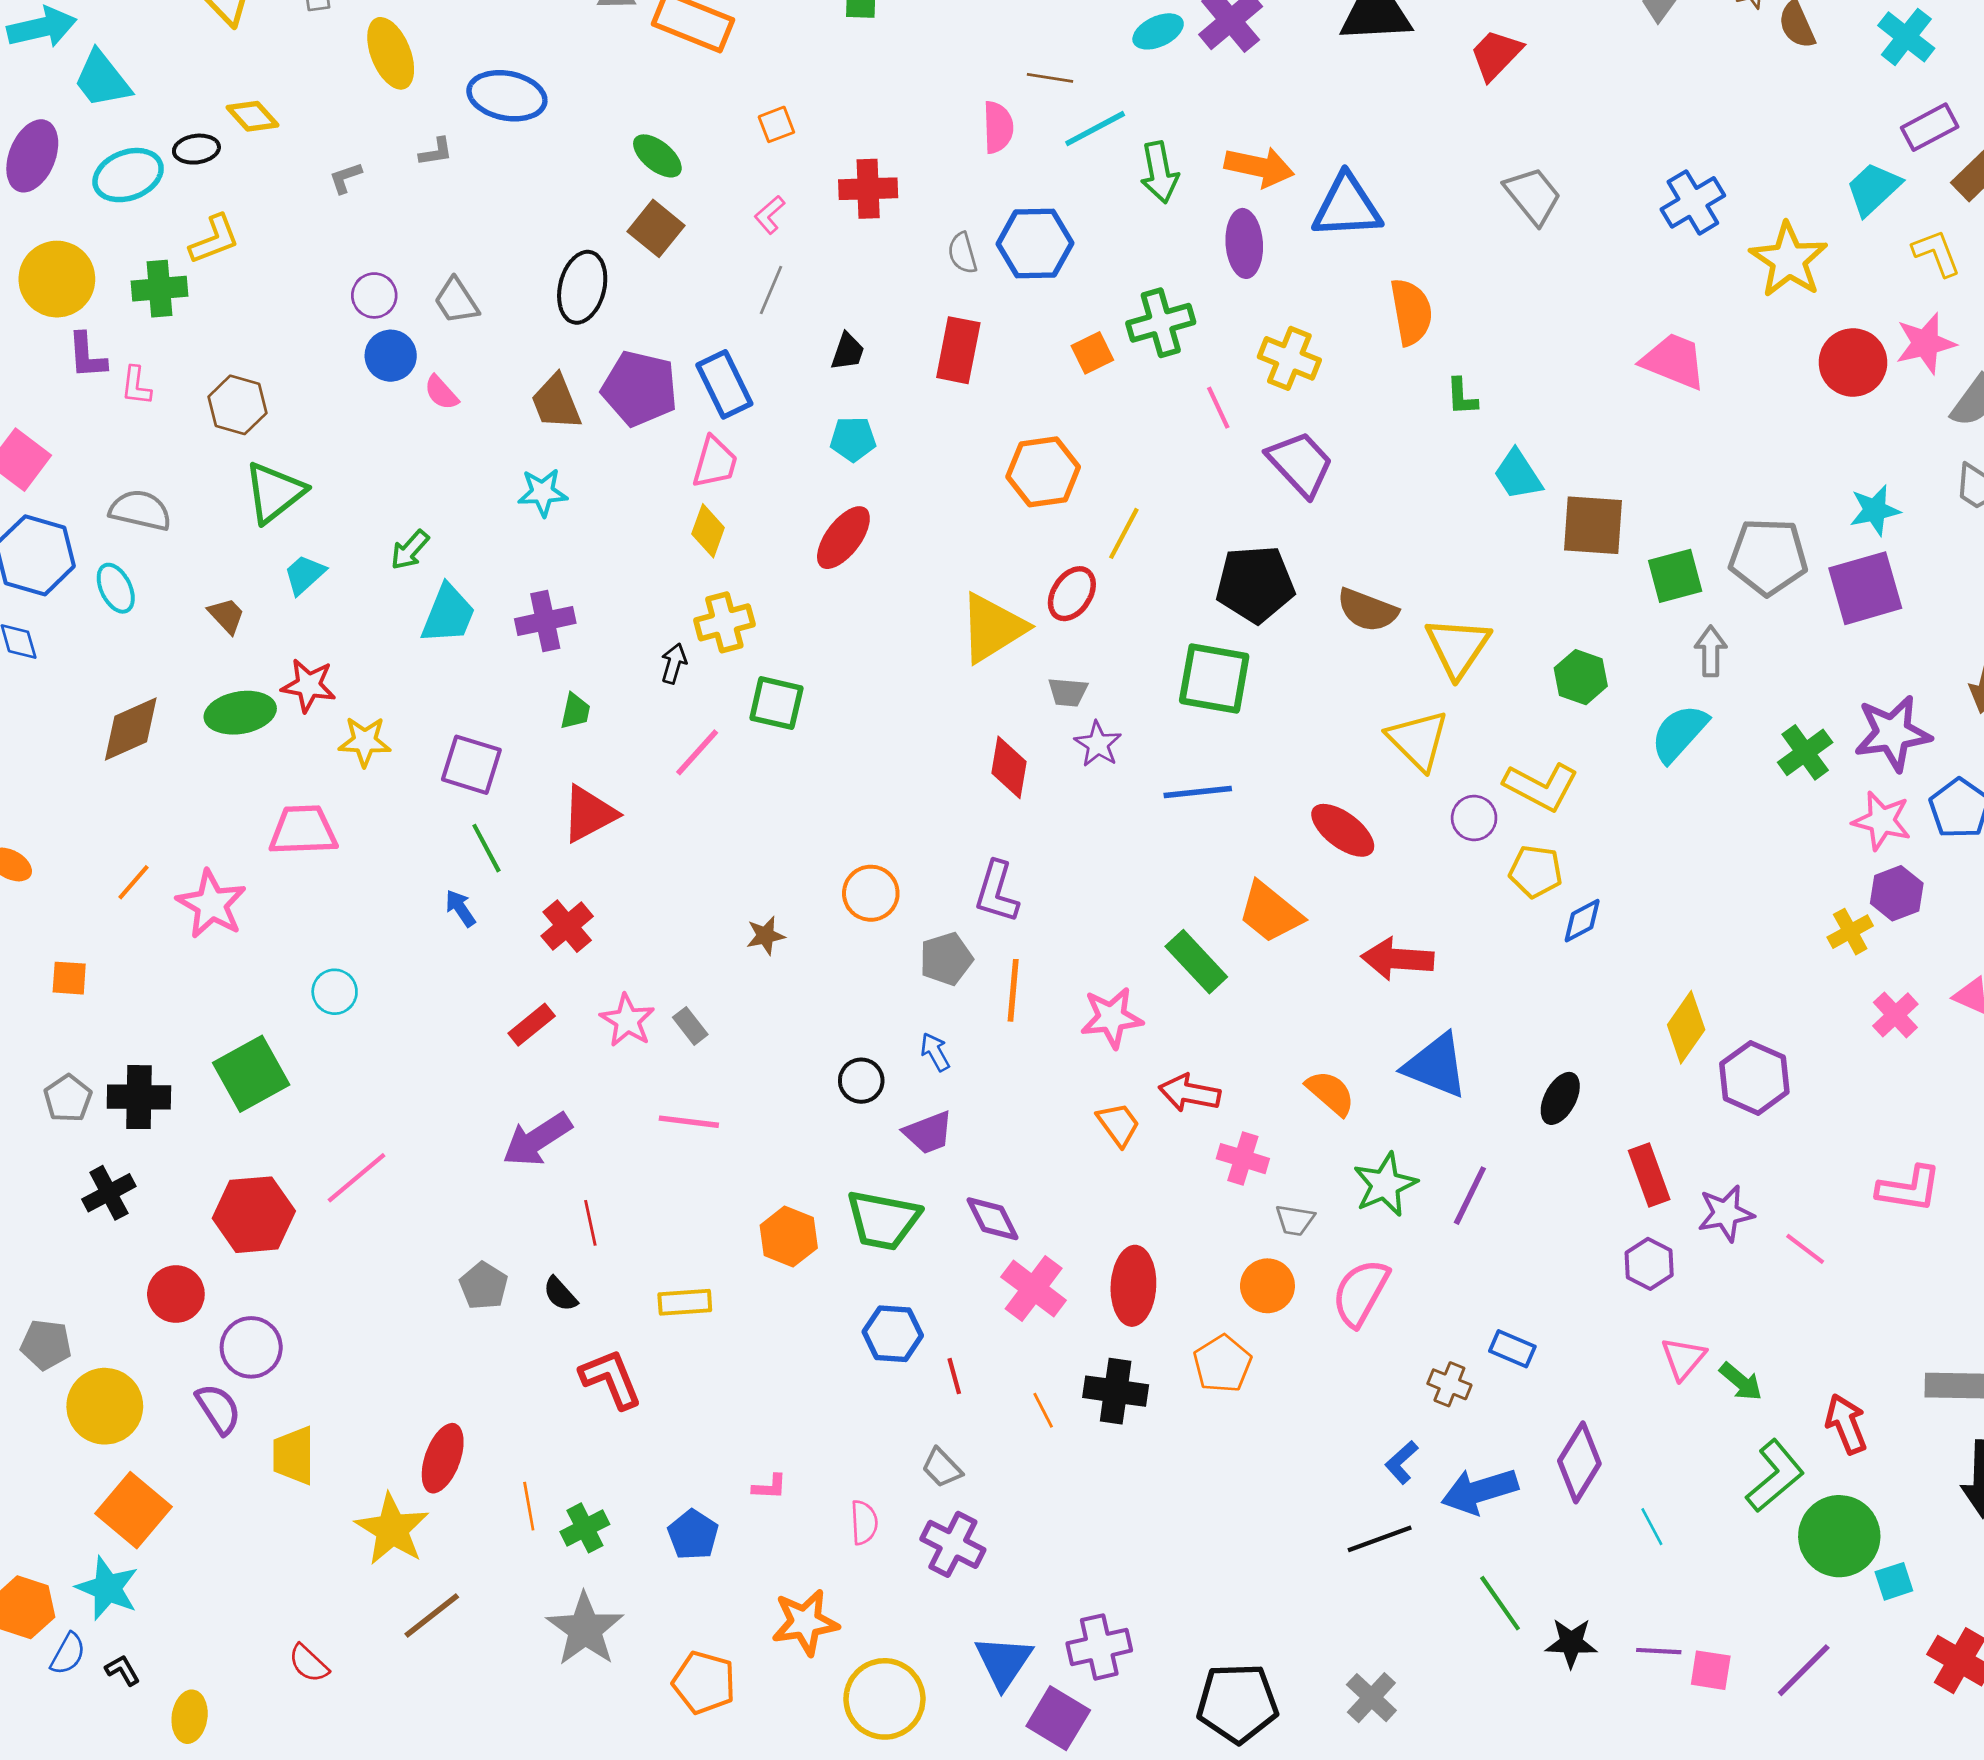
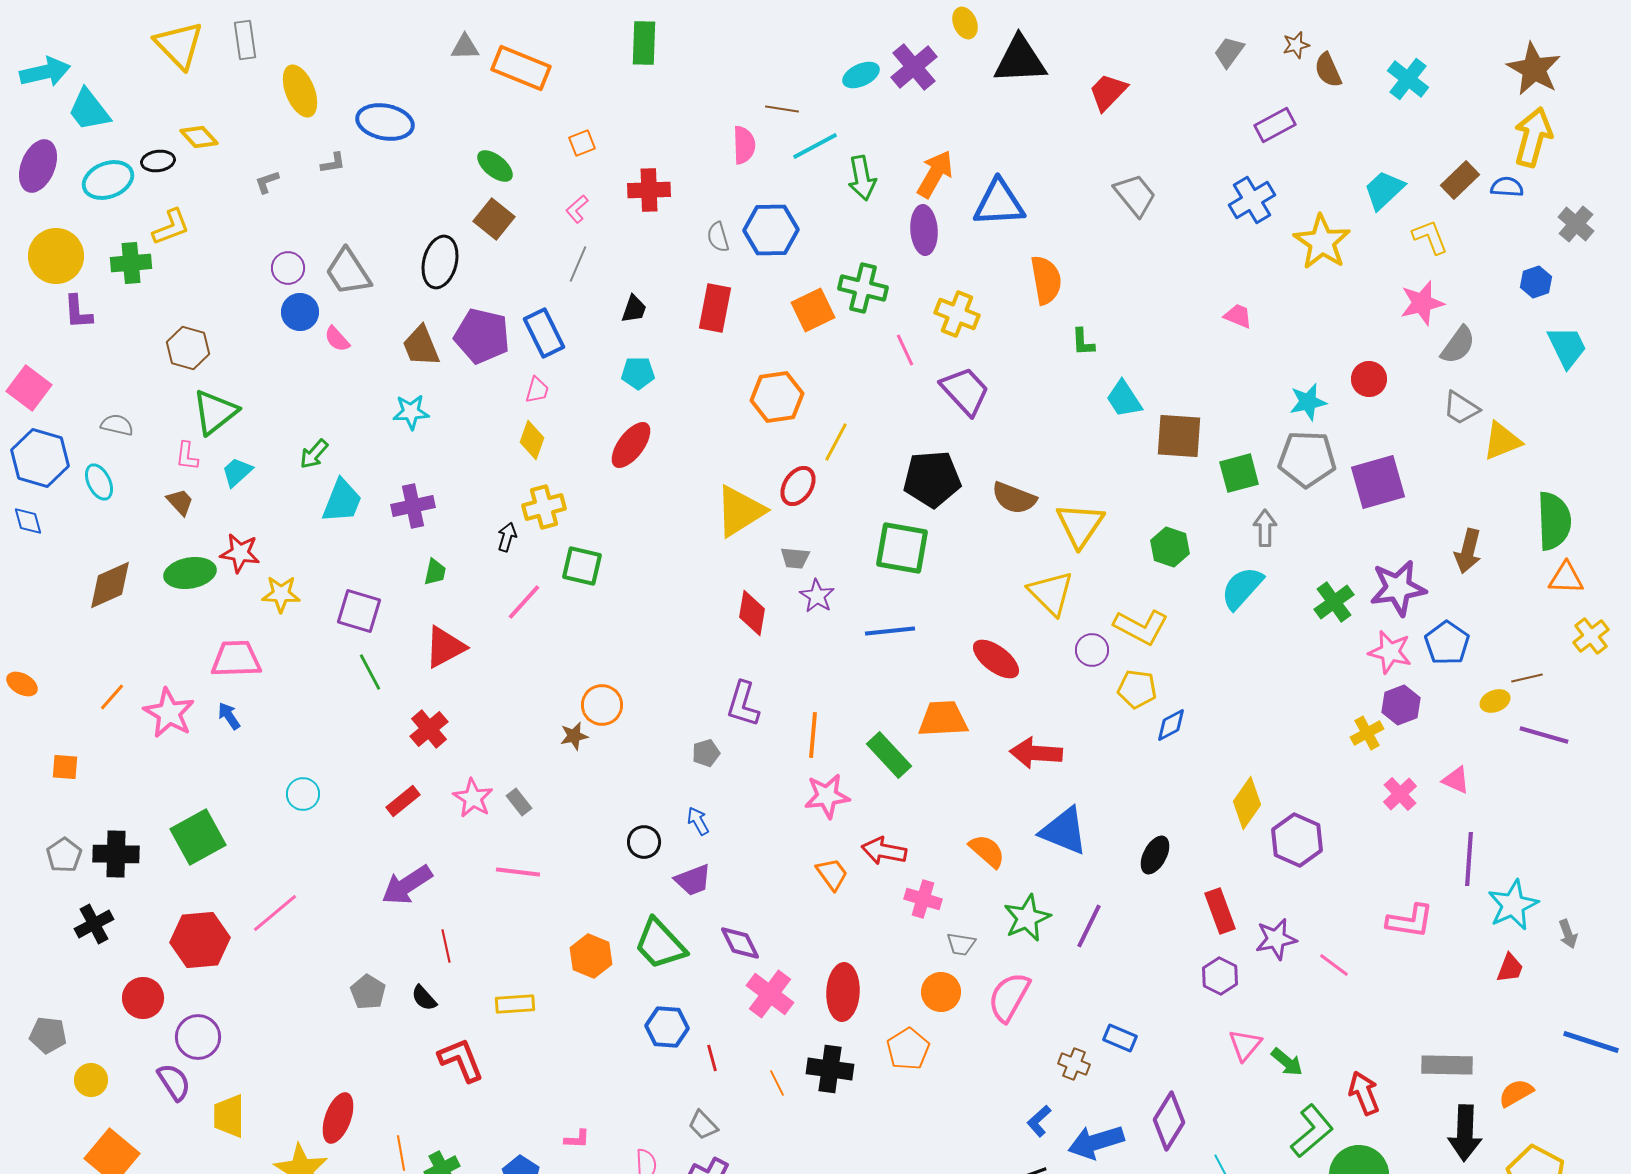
purple rectangle: (1930, 127) -> (1275, 125), moved
orange arrow: (1259, 167) -> (935, 174), turned -72
gray trapezoid: (456, 301) -> (348, 272), size x1.4
green cross: (1161, 323) -> (863, 288), turned 30
orange square: (1092, 353) -> (813, 310), size x1.4
pink trapezoid: (1674, 361) -> (1238, 316), size x0.6
red circle: (1853, 362) -> (1369, 379), moved, size x0.7
pink L-shape: (136, 386) -> (187, 456), moved
pink trapezoid: (715, 462) -> (537, 390), size x0.7
gray semicircle: (140, 510) -> (117, 425), size x0.7
cyan star: (1875, 510) -> (1308, 402), moved
orange circle: (871, 893) -> (602, 705), moved
blue arrow: (460, 908) -> (229, 716), moved
orange trapezoid: (1270, 912) -> (943, 719), turned 138
gray pentagon: (946, 959) -> (706, 753), size x0.7
orange line: (1013, 990) -> (813, 735), moved
cyan circle: (335, 992) -> (303, 794), moved
green trapezoid: (883, 1220) -> (660, 944), turned 36
yellow circle: (105, 1406) -> (91, 1080), size x0.6

